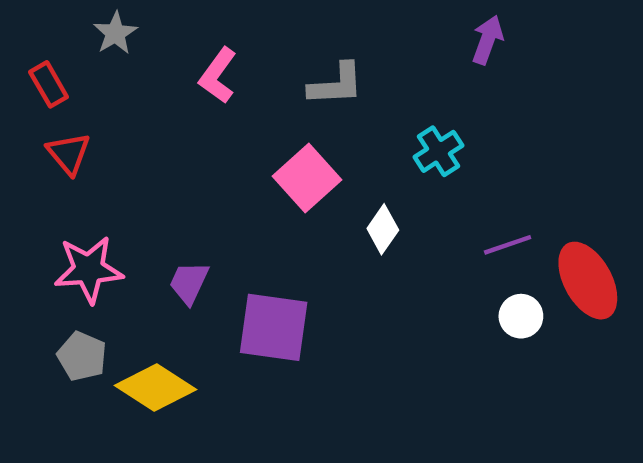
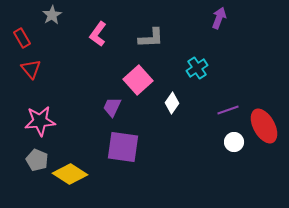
purple trapezoid: (189, 283) -> (112, 107), moved

